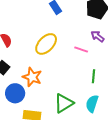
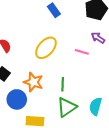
green line: (94, 76) -> (63, 84), moved

